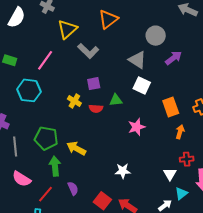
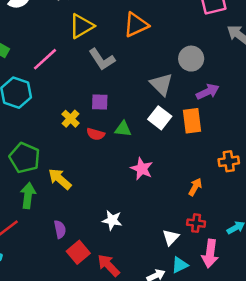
orange rectangle: (171, 107) -> (192, 121), moved
pink star: (137, 127) -> (142, 169), turned 30
purple semicircle: (73, 188) -> (60, 229), moved

